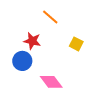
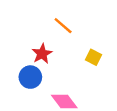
red star: (32, 41) -> (42, 54), turned 30

